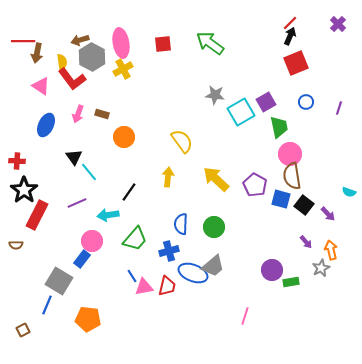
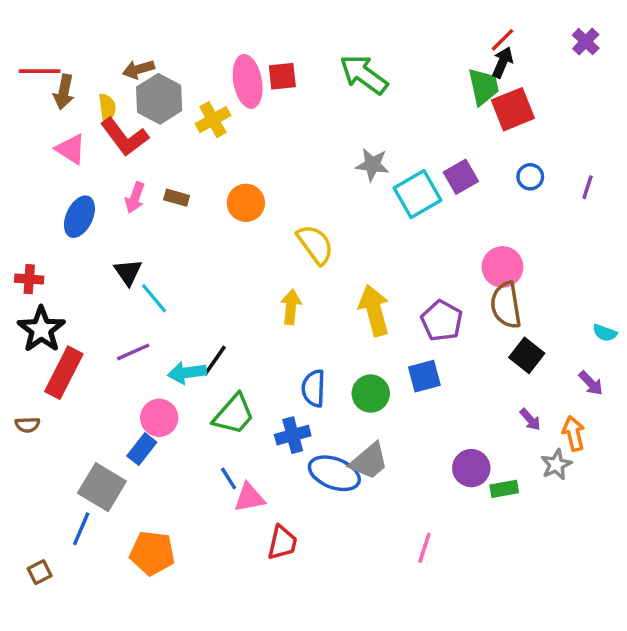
pink ellipse: (121, 43) -> (248, 81), moved
green trapezoid: (279, 127) -> (483, 87), moved
orange circle: (124, 137) -> (246, 203), moved
yellow arrow: (216, 179) -> (374, 310), turned 32
black line: (129, 192) -> (215, 361), moved
blue square: (281, 199) -> (424, 376), moved, turned -30
purple arrow: (328, 214) -> (591, 383), moved
red trapezoid: (167, 286) -> (282, 543), moved

